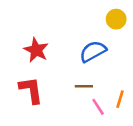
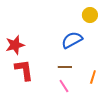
red star: (36, 50) -> (15, 45), moved, turned 30
pink line: (98, 107) -> (64, 86), moved

